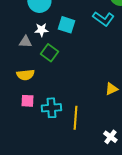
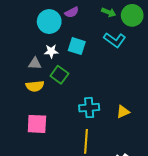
yellow semicircle: (25, 75) -> (35, 86), moved
pink square: (27, 101) -> (37, 124), size x1.5
cyan cross: (51, 108) -> (89, 108), moved

